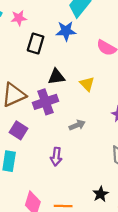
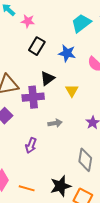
blue star: (66, 31) -> (67, 53), moved
black triangle: (56, 77) -> (47, 78), turned -42
black star: (101, 194) -> (61, 186), size x1.5

